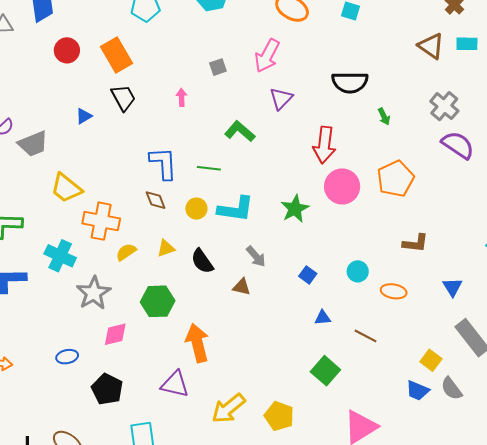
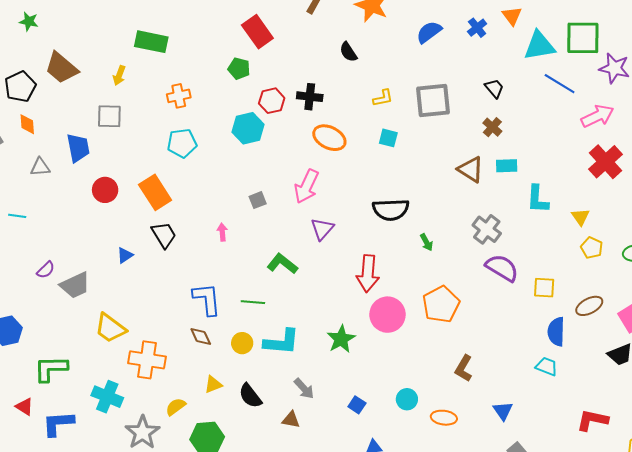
brown L-shape: (415, 243) -> (464, 368), turned 116
yellow semicircle: (126, 252) -> (176, 407), moved

